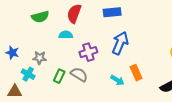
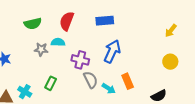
purple cross: (88, 52) -> (80, 60), turned 30
gray star: (40, 58) -> (41, 49), moved
cyan cross: (28, 74) -> (25, 92), moved
gray semicircle: (79, 74) -> (91, 80), moved, turned 30

